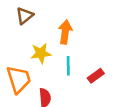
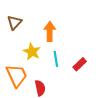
yellow star: (41, 53) -> (32, 52), turned -30

